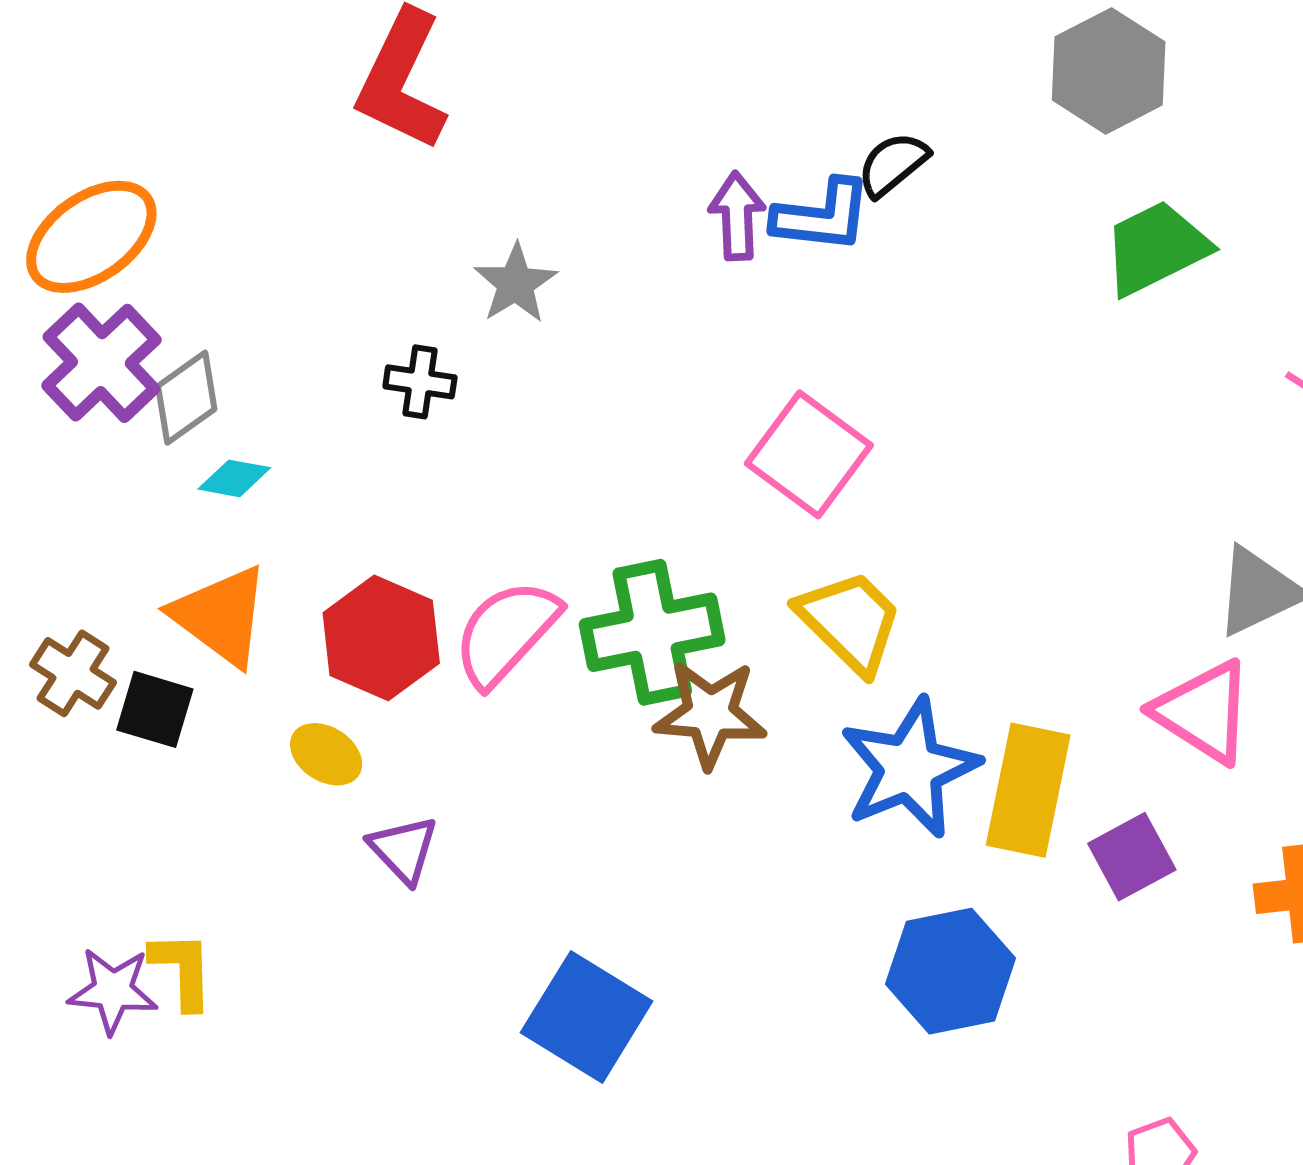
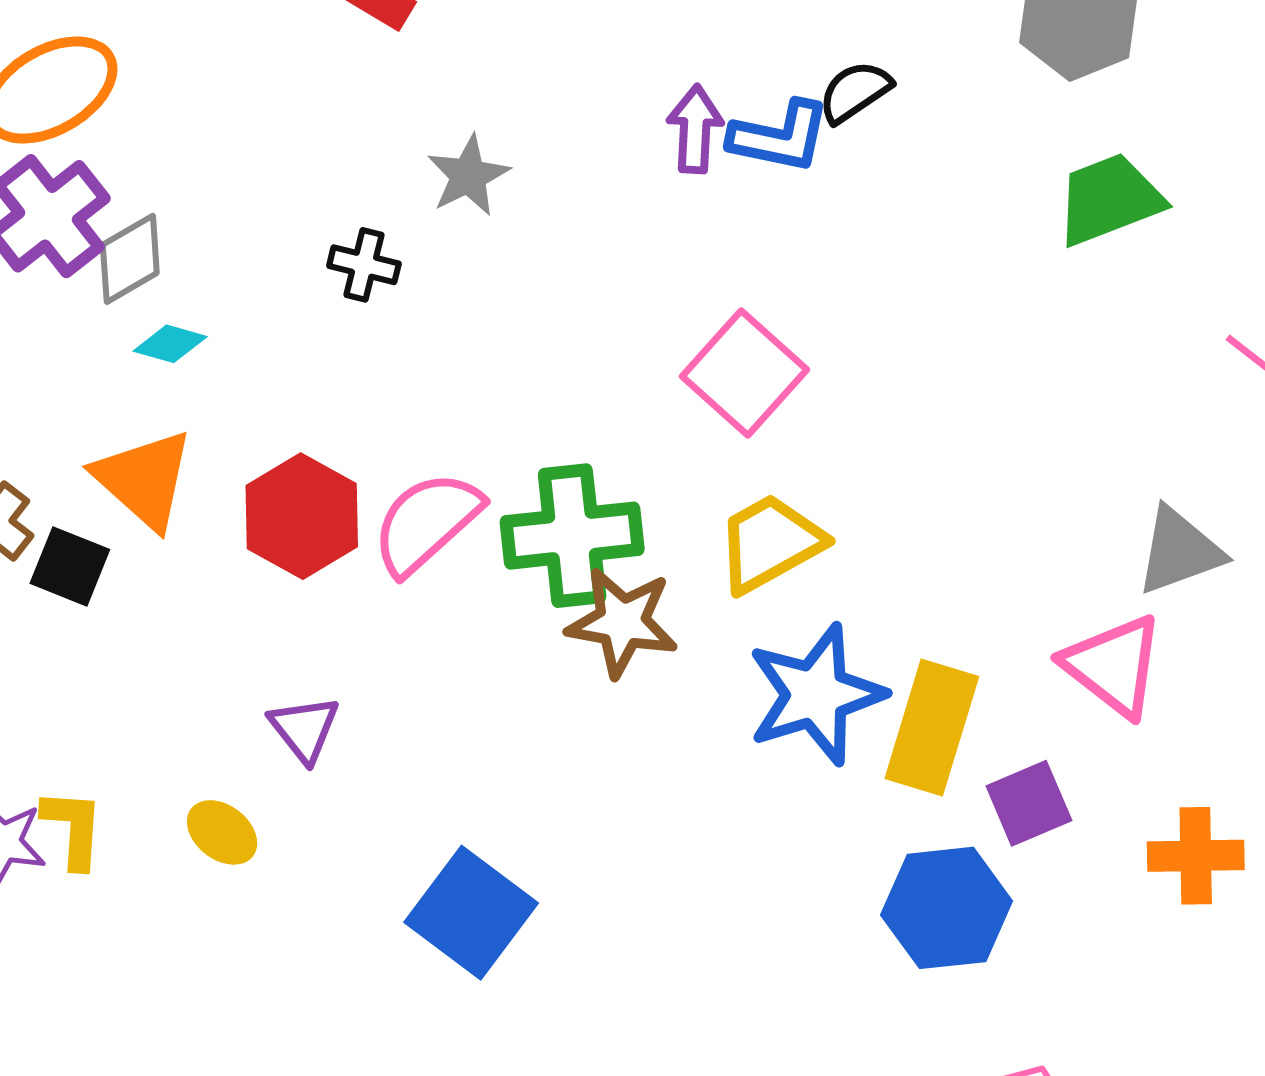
yellow trapezoid: (850, 621) -> (770, 543), turned -79
yellow ellipse: (326, 754) -> (222, 832), moved
blue hexagon: (951, 971) -> (947, 908), moved

